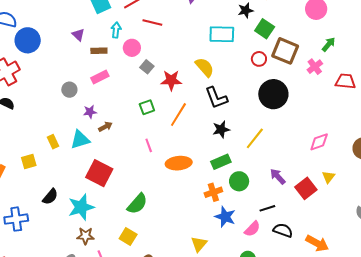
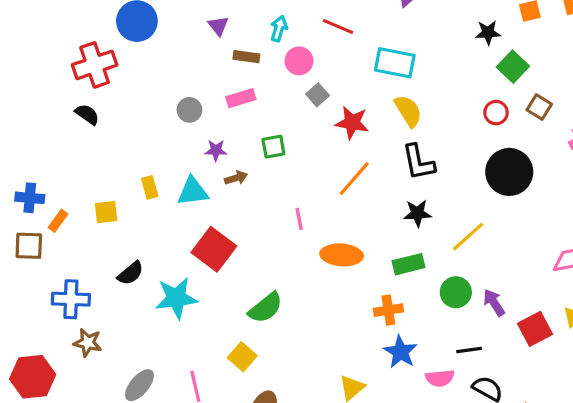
cyan rectangle: (222, 34) -> (395, 63), moved
brown square: (285, 51) -> (539, 107), size x0.6
green square: (147, 107) -> (273, 147), moved
green circle: (239, 181) -> (456, 292), moved
pink semicircle: (252, 229) -> (440, 378), turned 30
brown star: (85, 236) -> (88, 343), moved

